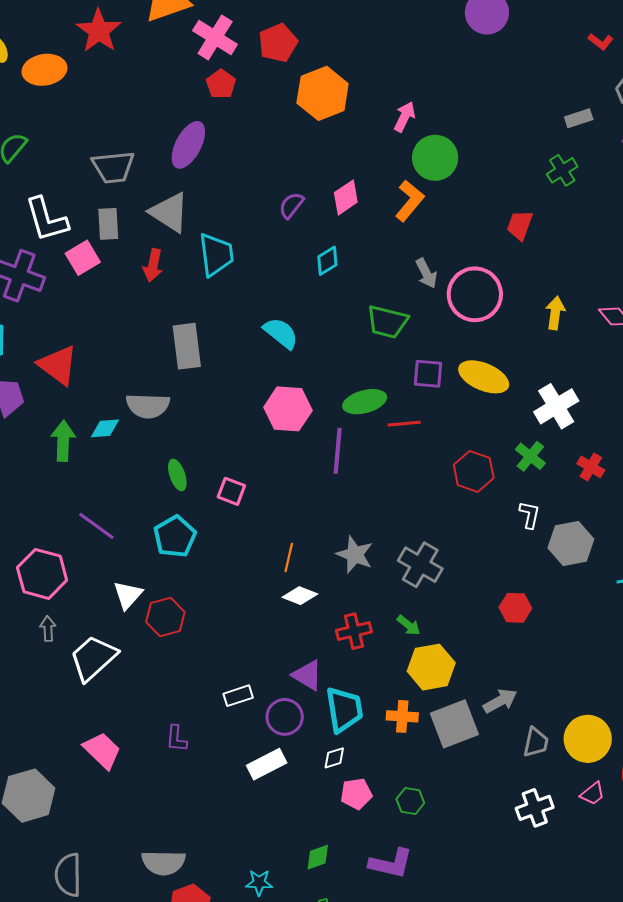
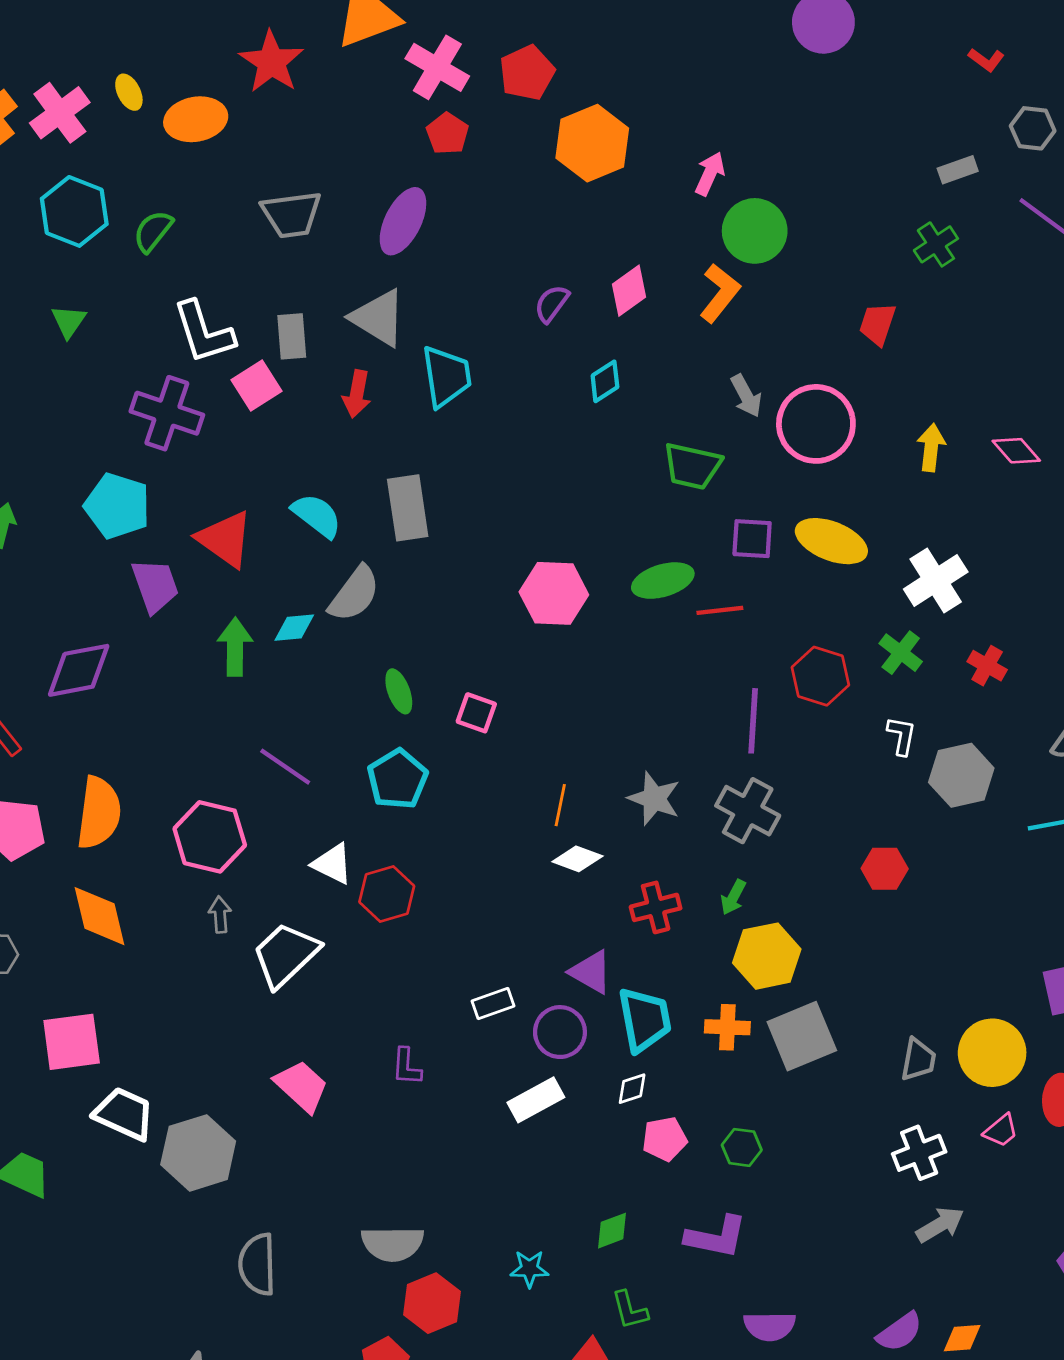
gray trapezoid: (113, 167) -> (291, 214), moved
cyan semicircle: (281, 333) -> (317, 515), moved
gray semicircle: (148, 406) -> (354, 594), turned -54
purple line: (338, 451) -> (753, 721), moved
white triangle: (128, 595) -> (332, 864), turned -44
green arrow: (409, 625) -> (733, 897), turned 80
gray arrow: (500, 701) -> (940, 1225), moved

